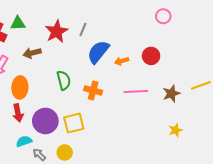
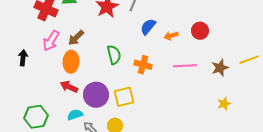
blue semicircle: (98, 52) -> (148, 27), size x0.7
brown arrow: (32, 53) -> (76, 38), moved, turned -30
red arrow: (18, 113) -> (69, 87), turned 126

